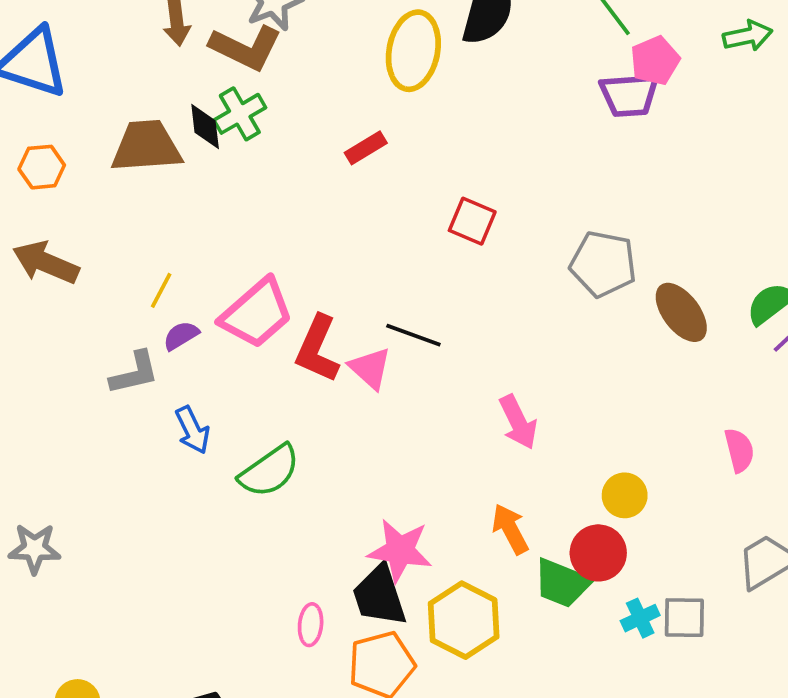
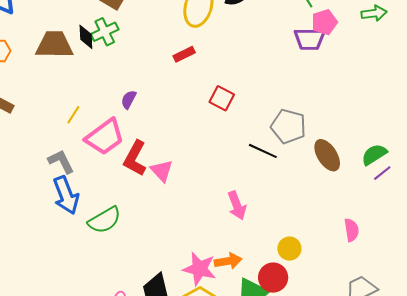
red rectangle: (366, 148) -> (184, 54), moved
yellow line: (161, 290) -> (73, 115), moved
black line: (413, 335) -> (263, 151), moved
purple semicircle: (181, 336) -> (129, 100), moved, turned -36
gray L-shape: (134, 373) -> (61, 162), moved, turned -108
blue arrow: (193, 430) -> (66, 195), size x1.5
orange arrow: (510, 529) -> (228, 261), turned 104
pink star: (400, 550) -> (199, 269), moved

